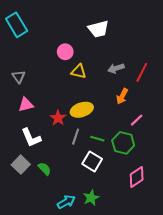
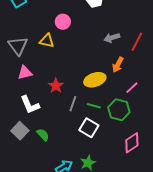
yellow triangle: (79, 71) -> (47, 41), moved
gray triangle: (19, 77) -> (18, 46), size x1.5
yellow ellipse: (82, 110) -> (95, 80), moved

